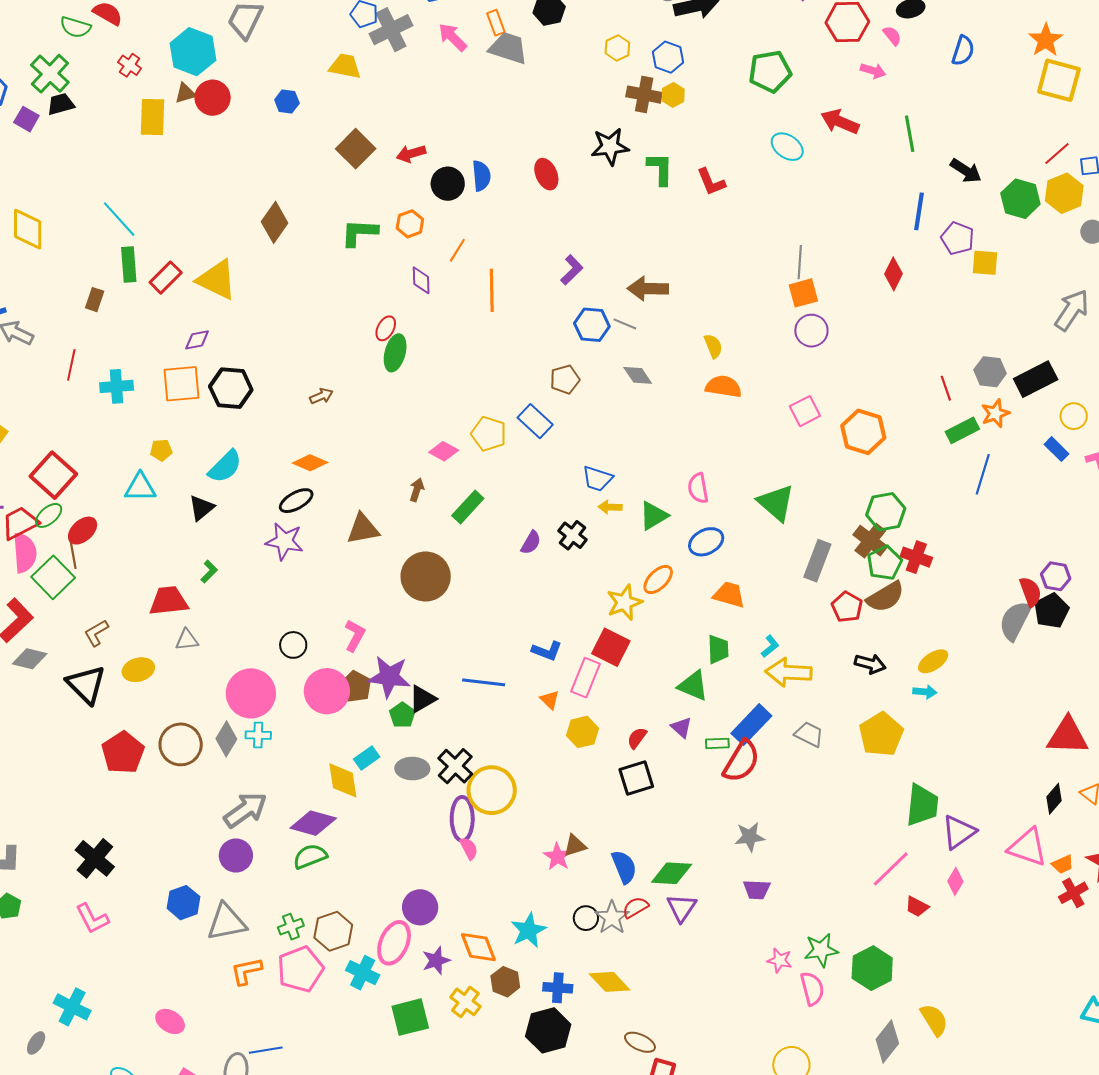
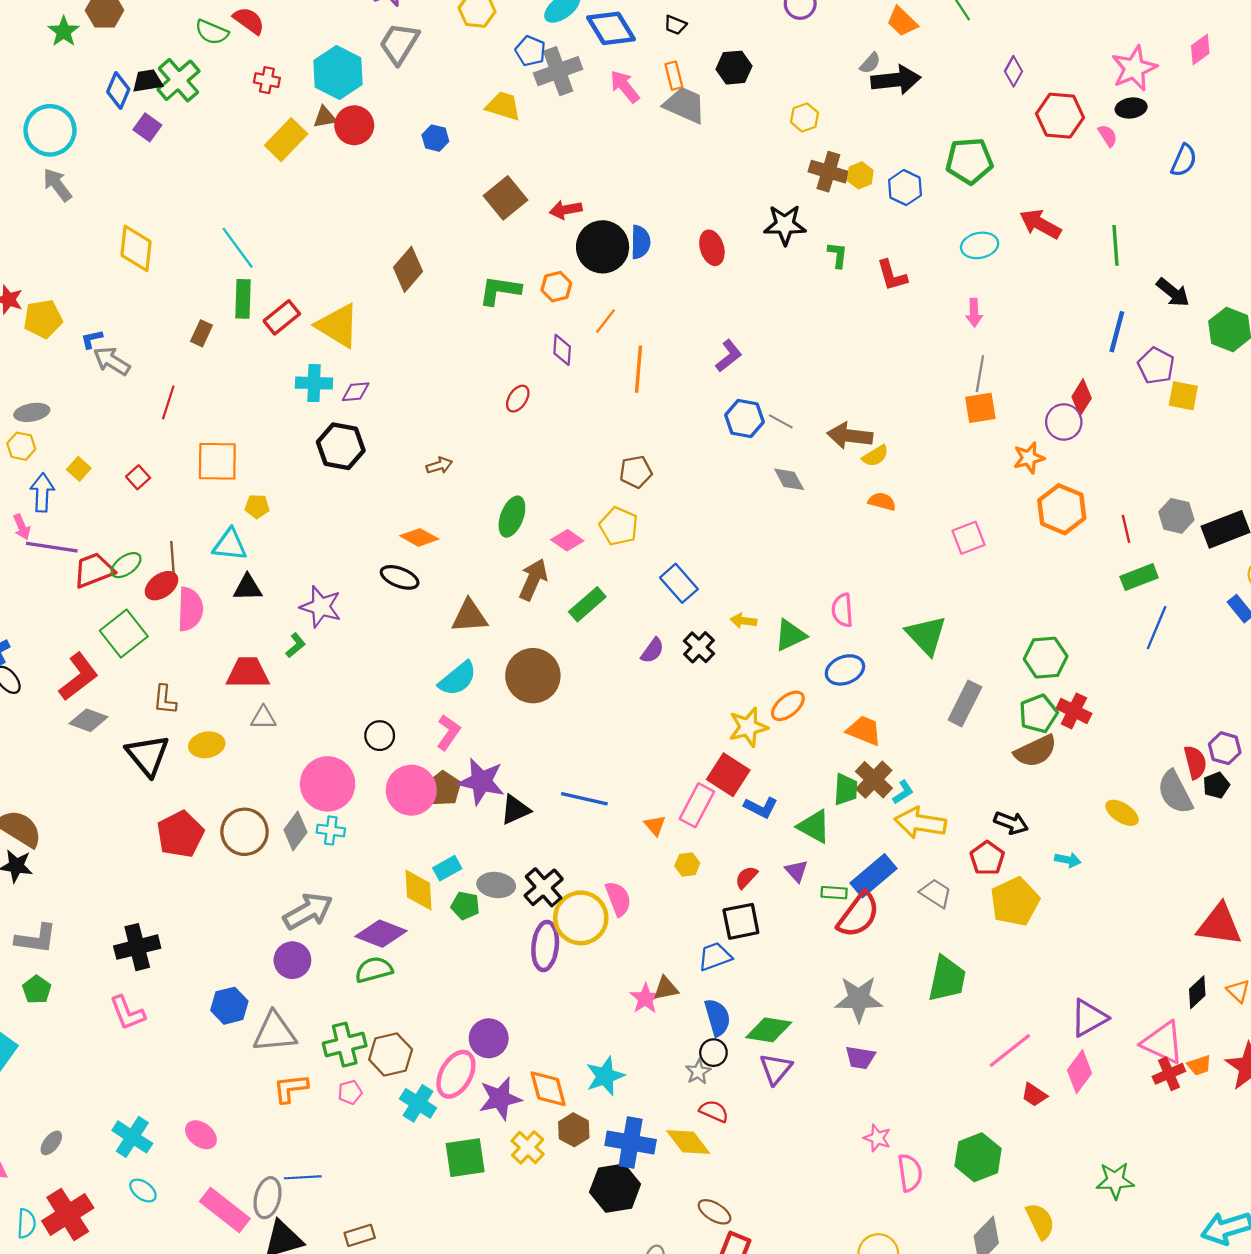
blue hexagon: (668, 57) -> (905, 188), moved
red cross: (130, 65) -> (267, 80), turned -30
pink arrow: (873, 71) -> (974, 313), moved, turned 65
black trapezoid: (61, 104) -> (147, 81), moved
yellow rectangle: (153, 117) -> (286, 140), turned 36
cyan ellipse: (787, 147) -> (980, 245), turned -52
green L-shape: (660, 169) -> (838, 255), size x0.7
black circle: (448, 184) -> (603, 247), size x1.4
brown arrow: (648, 289) -> (850, 436), moved
purple circle: (811, 331) -> (1064, 422), moved
purple diamond: (197, 340) -> (356, 392), moved
yellow semicircle: (713, 346) -> (875, 456), turned 75
green ellipse: (395, 353) -> (512, 517), moved
brown pentagon: (565, 379) -> (636, 472), moved
orange square: (181, 384) -> (217, 461), moved
cyan cross: (117, 386) -> (314, 383), moved
orange semicircle: (723, 387) -> (882, 501), size x0.7
orange star: (995, 413) -> (1029, 458), moved
blue rectangle: (535, 421) -> (679, 583), moved
orange hexagon: (863, 432) -> (1062, 509), moved
cyan semicircle: (225, 467) -> (458, 679), moved
red square: (53, 475) -> (138, 477), moved, size x0.5
blue trapezoid: (597, 479) -> (715, 956), moved, turned 136
brown arrow: (417, 490) -> (533, 580), size x1.6
black ellipse: (296, 501) -> (400, 577), turned 44
black triangle: (201, 508) -> (248, 588), moved, turned 32
purple star: (284, 541) -> (321, 607), moved
brown cross: (870, 541) -> (874, 780), moved
brown line: (73, 552) -> (173, 560), moved
pink semicircle: (25, 553) -> (190, 609), moved
red pentagon: (847, 607) -> (987, 858), moved
black pentagon: (1051, 611) -> (1216, 785), size x0.7
gray semicircle: (1015, 621) -> (1175, 792), turned -60
brown L-shape: (96, 633) -> (165, 700), turned -60
blue L-shape: (547, 651) -> (761, 807), moved
yellow ellipse: (933, 661) -> (1122, 813), moved, turned 60
green pentagon: (402, 715) -> (465, 906), moved, turned -30
yellow hexagon: (583, 732) -> (687, 865), size x0.7
green trapezoid: (922, 805) -> (947, 979), moved
gray star: (750, 837) -> (859, 999), size x1.4
pink semicircle: (469, 848) -> (618, 899), moved, size x1.4
black cross: (95, 858) -> (137, 947), turned 30
pink diamond: (955, 881) -> (1080, 1072), size x1.4
red cross: (1073, 893) -> (1169, 1074), moved
red semicircle: (635, 907) -> (714, 1111), moved, turned 48
black circle: (586, 918) -> (713, 1053), moved
gray star: (612, 918) -> (698, 1072), size x0.7
green cross: (291, 927) -> (345, 1045), size x1.5
green star: (821, 950) -> (1115, 1181), moved
purple star: (436, 961) -> (500, 1099), size x1.4
pink pentagon: (300, 969) -> (350, 1092), size x0.5
blue cross: (558, 988) -> (631, 1143), size x1.5
cyan cross: (72, 1007) -> (132, 1137), moved

